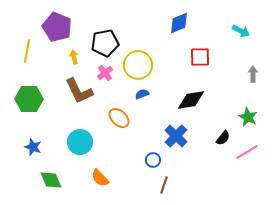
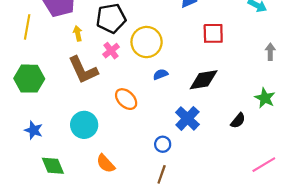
blue semicircle: (142, 94) -> (161, 74), moved
pink line: (247, 152) -> (264, 165), moved
brown line: (164, 185) -> (162, 174), moved

